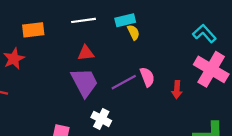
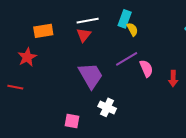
cyan rectangle: (125, 20) -> (125, 19), turned -54
red triangle: (86, 53) -> (84, 35), moved, turned -42
purple line: (124, 82) -> (127, 59), moved

